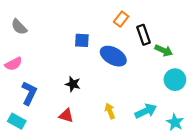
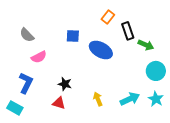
gray semicircle: (19, 27) -> (27, 35), moved
pink semicircle: (13, 64) -> (39, 57), moved
black star: (73, 84) -> (65, 84), moved
cyan star: (175, 122) -> (156, 99), moved

